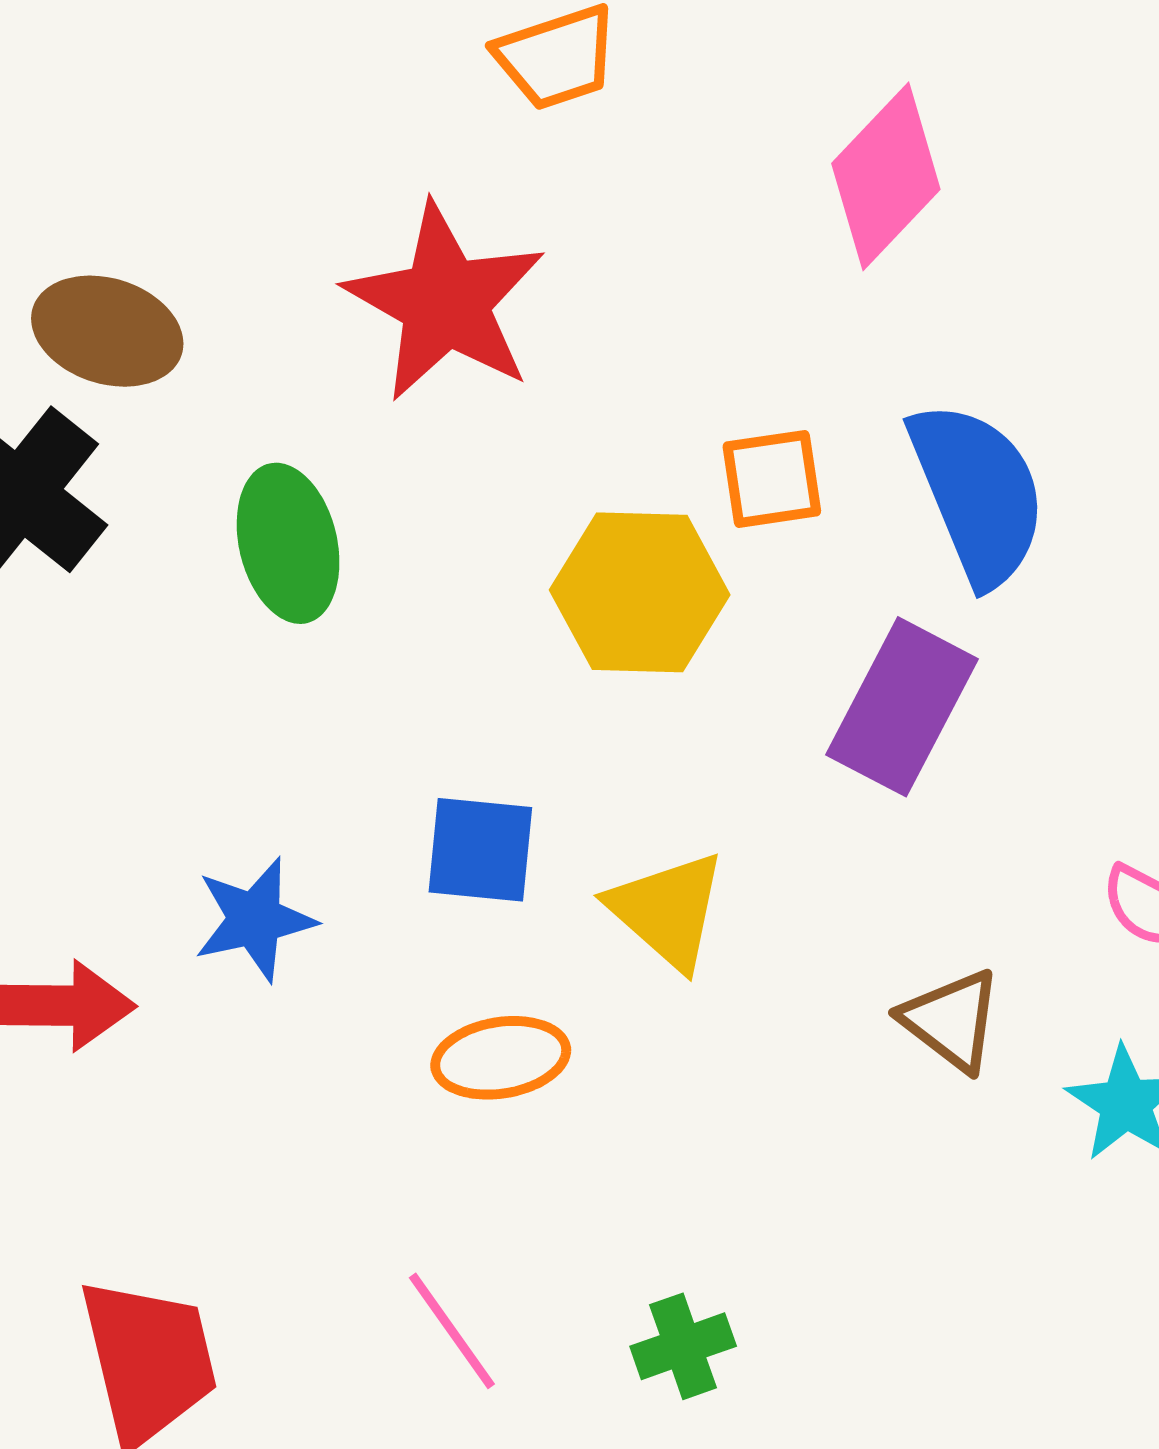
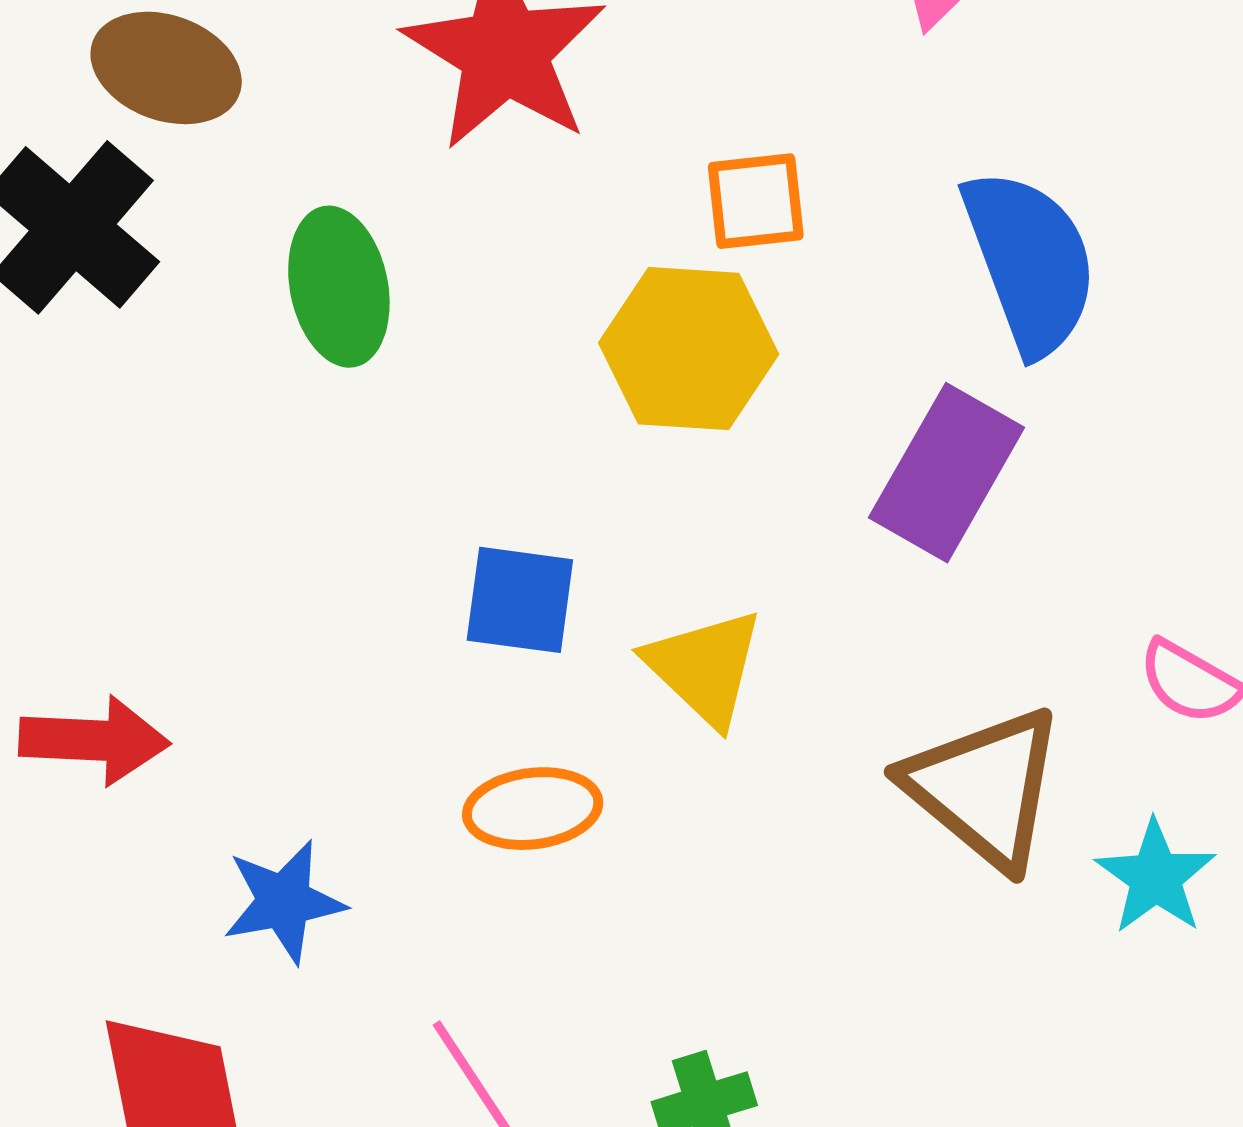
orange square: (772, 479) -> (756, 201), moved
blue star: (255, 919) -> (284, 901), moved
brown triangle: (951, 1020) -> (984, 788), size x1.6

